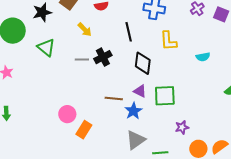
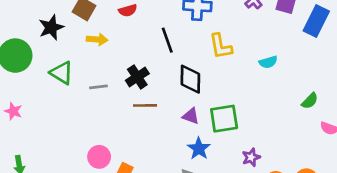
yellow arrow: (85, 30) -> (97, 39), moved, turned -35
gray line: (82, 59) -> (98, 87), moved
brown line: (114, 98) -> (145, 105), moved
blue star: (133, 111) -> (199, 148), moved

